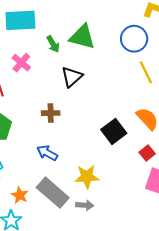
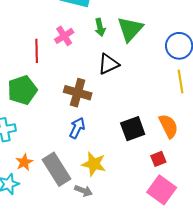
green triangle: (82, 37) -> (130, 29), turned 40
brown cross: (51, 113) -> (78, 93), size x1.5
blue arrow: (47, 153) -> (77, 128), moved, turned 70

